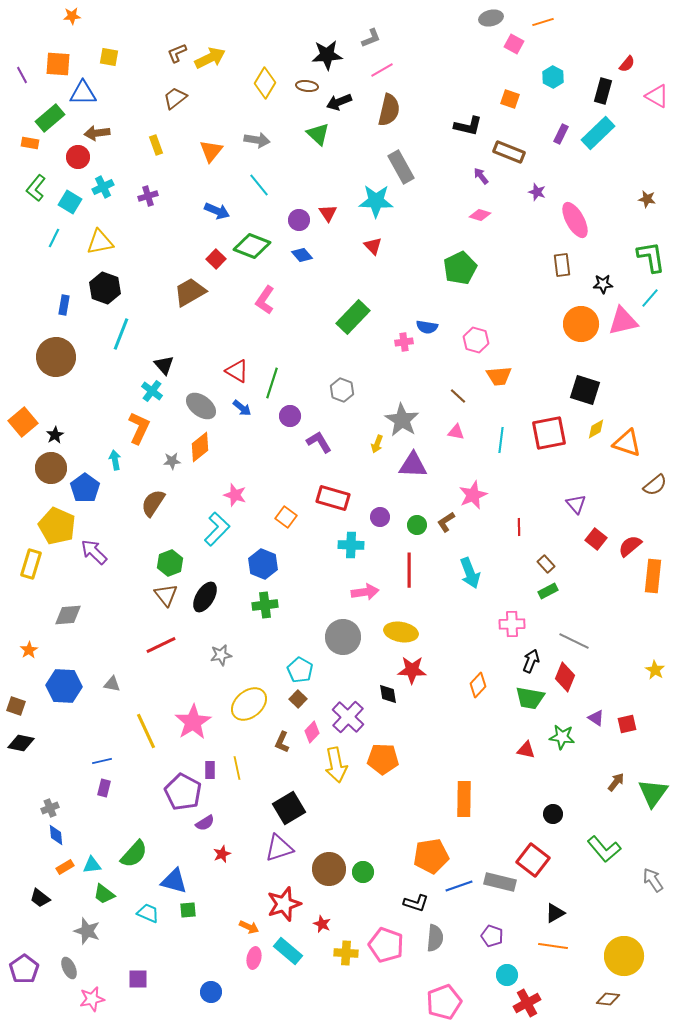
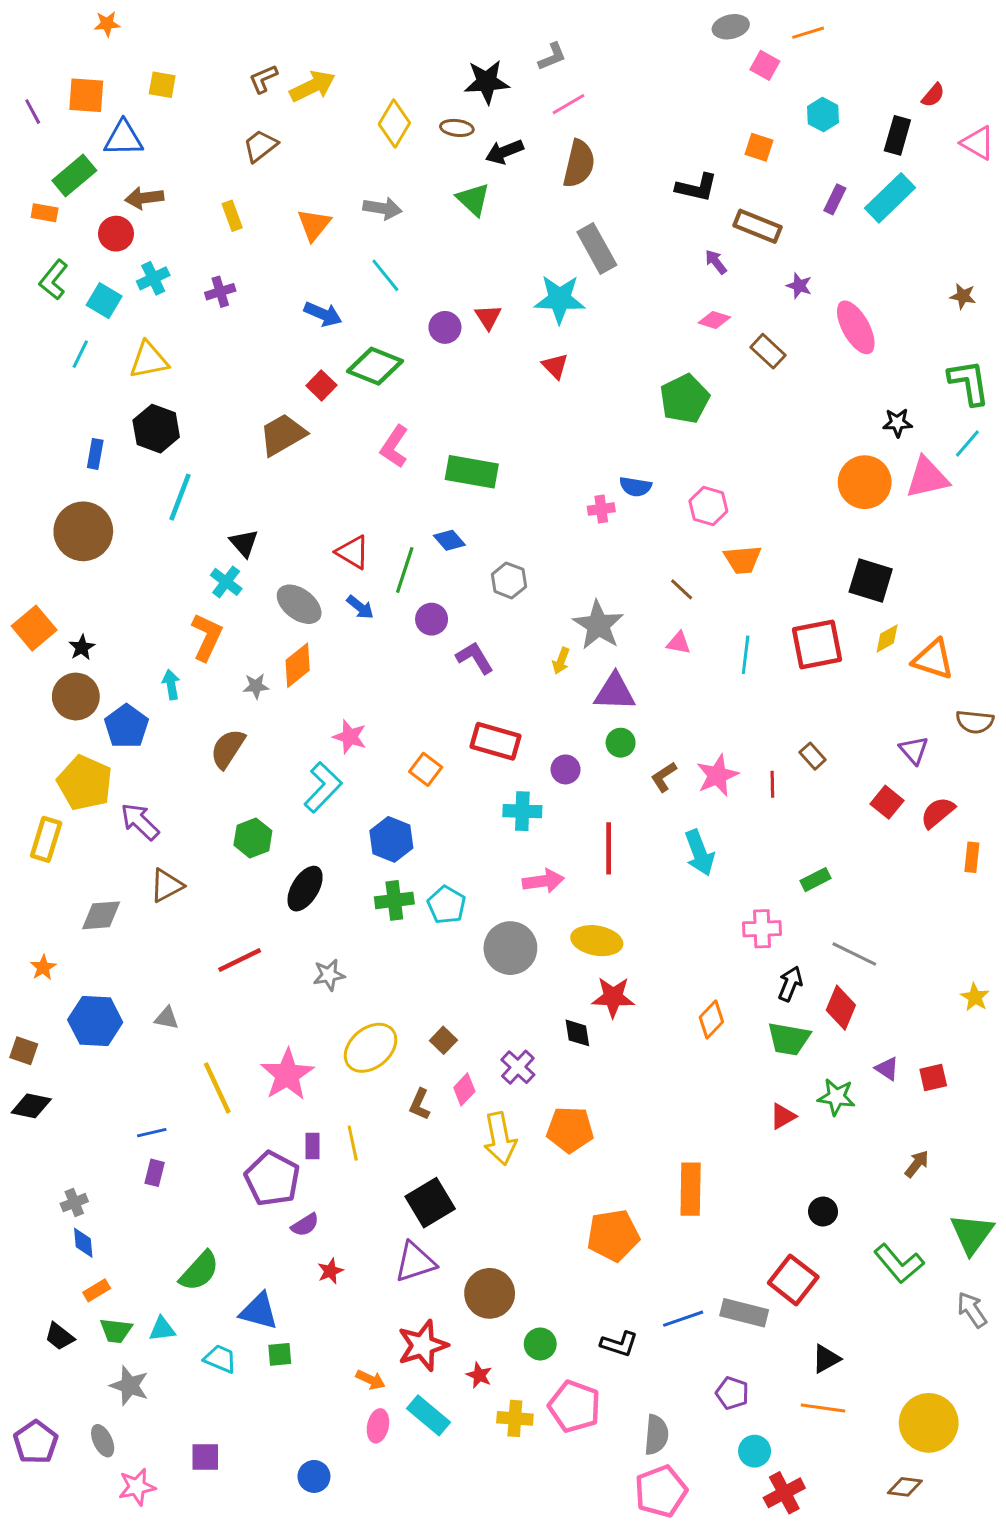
blue diamond: (302, 255) -> (449, 540), moved
brown rectangle: (562, 265) -> (768, 351), moved, turned -40
green rectangle: (353, 317) -> (472, 472), moved, turned 56
brown semicircle: (655, 485) -> (975, 722), turned 45
pink star: (473, 495) -> (717, 775), moved
purple triangle: (576, 504) -> (914, 750), moved
green circle: (417, 525) -> (621, 743), moved
brown rectangle: (546, 564) -> (813, 756), moved
orange rectangle: (653, 576) -> (972, 857), size x0.6
brown triangle: (166, 595) -> (167, 886), moved, turned 40
cyan pentagon: (300, 670) -> (446, 905), moved
purple cross: (348, 717) -> (518, 1067), size x0.7
red triangle: (526, 750) -> (783, 1116), turned -42
green triangle: (653, 793) -> (972, 1234), moved
orange pentagon: (431, 856) -> (613, 1235), moved
cyan triangle: (92, 865) -> (162, 1329), moved
green circle: (363, 872) -> (540, 1344), moved
green trapezoid: (104, 894) -> (116, 1331), moved, turned -30
gray semicircle: (435, 938) -> (656, 1435), moved

